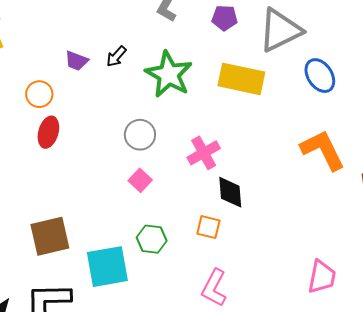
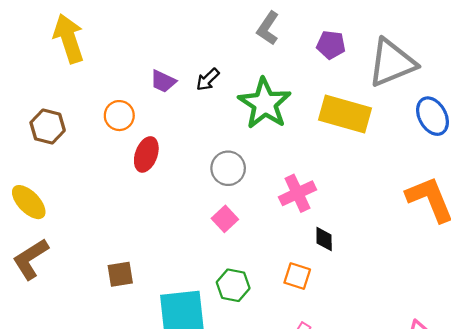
red ellipse: (48, 132) -> (146, 154), moved
black diamond: (230, 192) -> (324, 239), size x0.7
brown square: (50, 236) -> (120, 274), size x0.6

